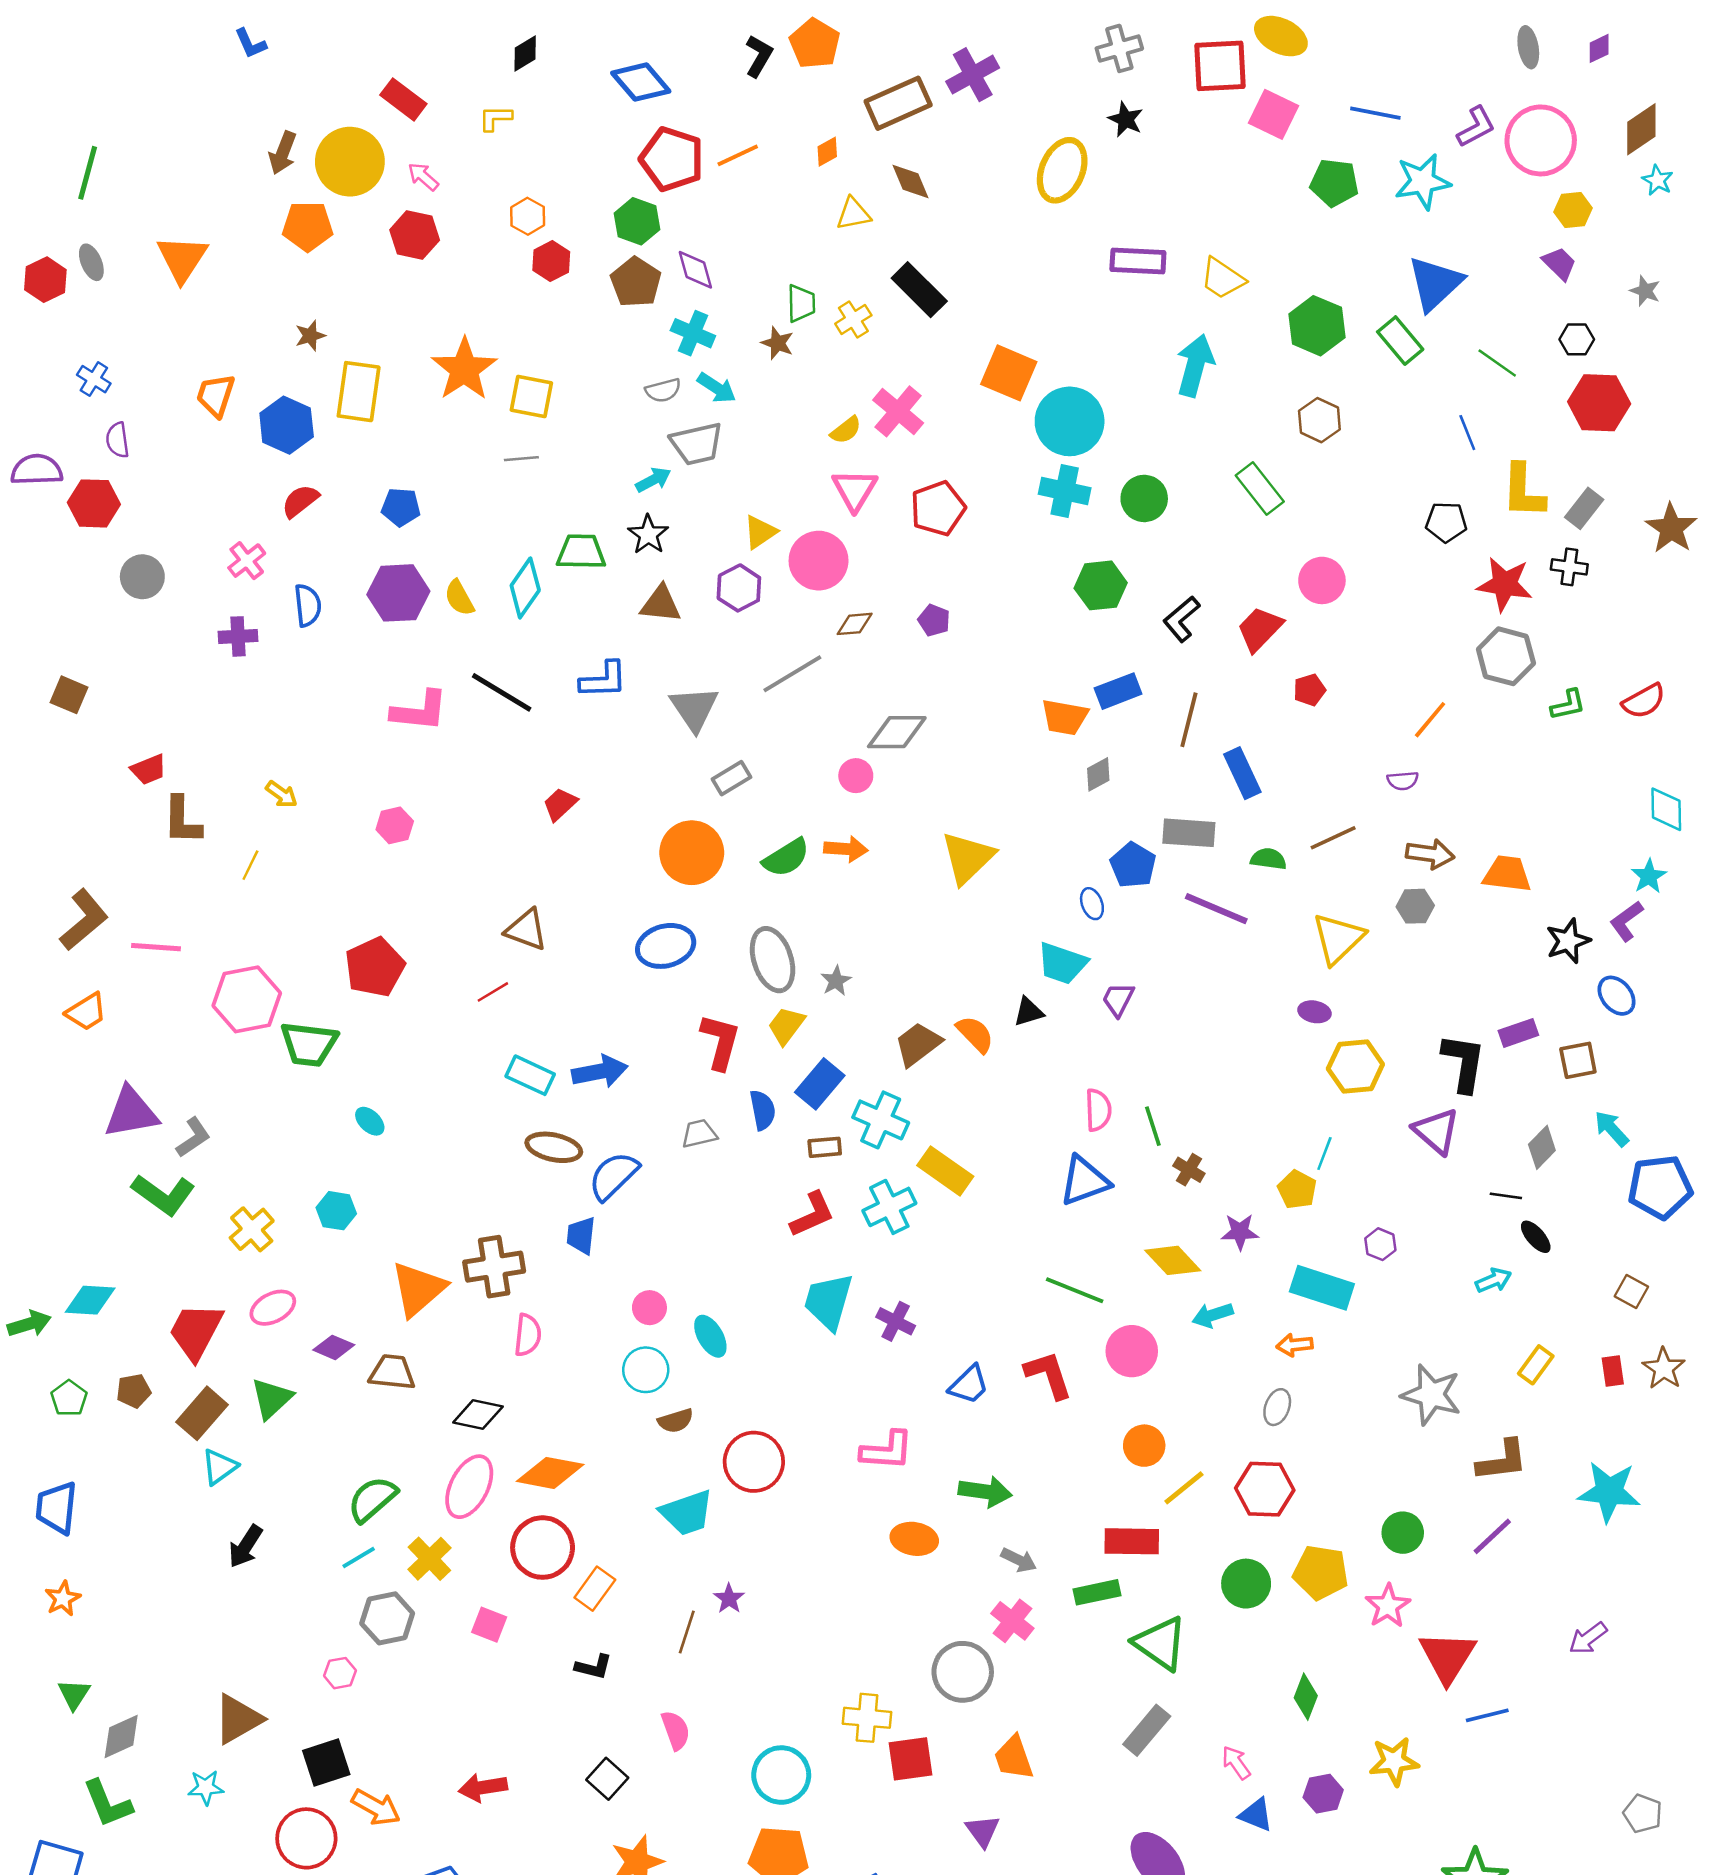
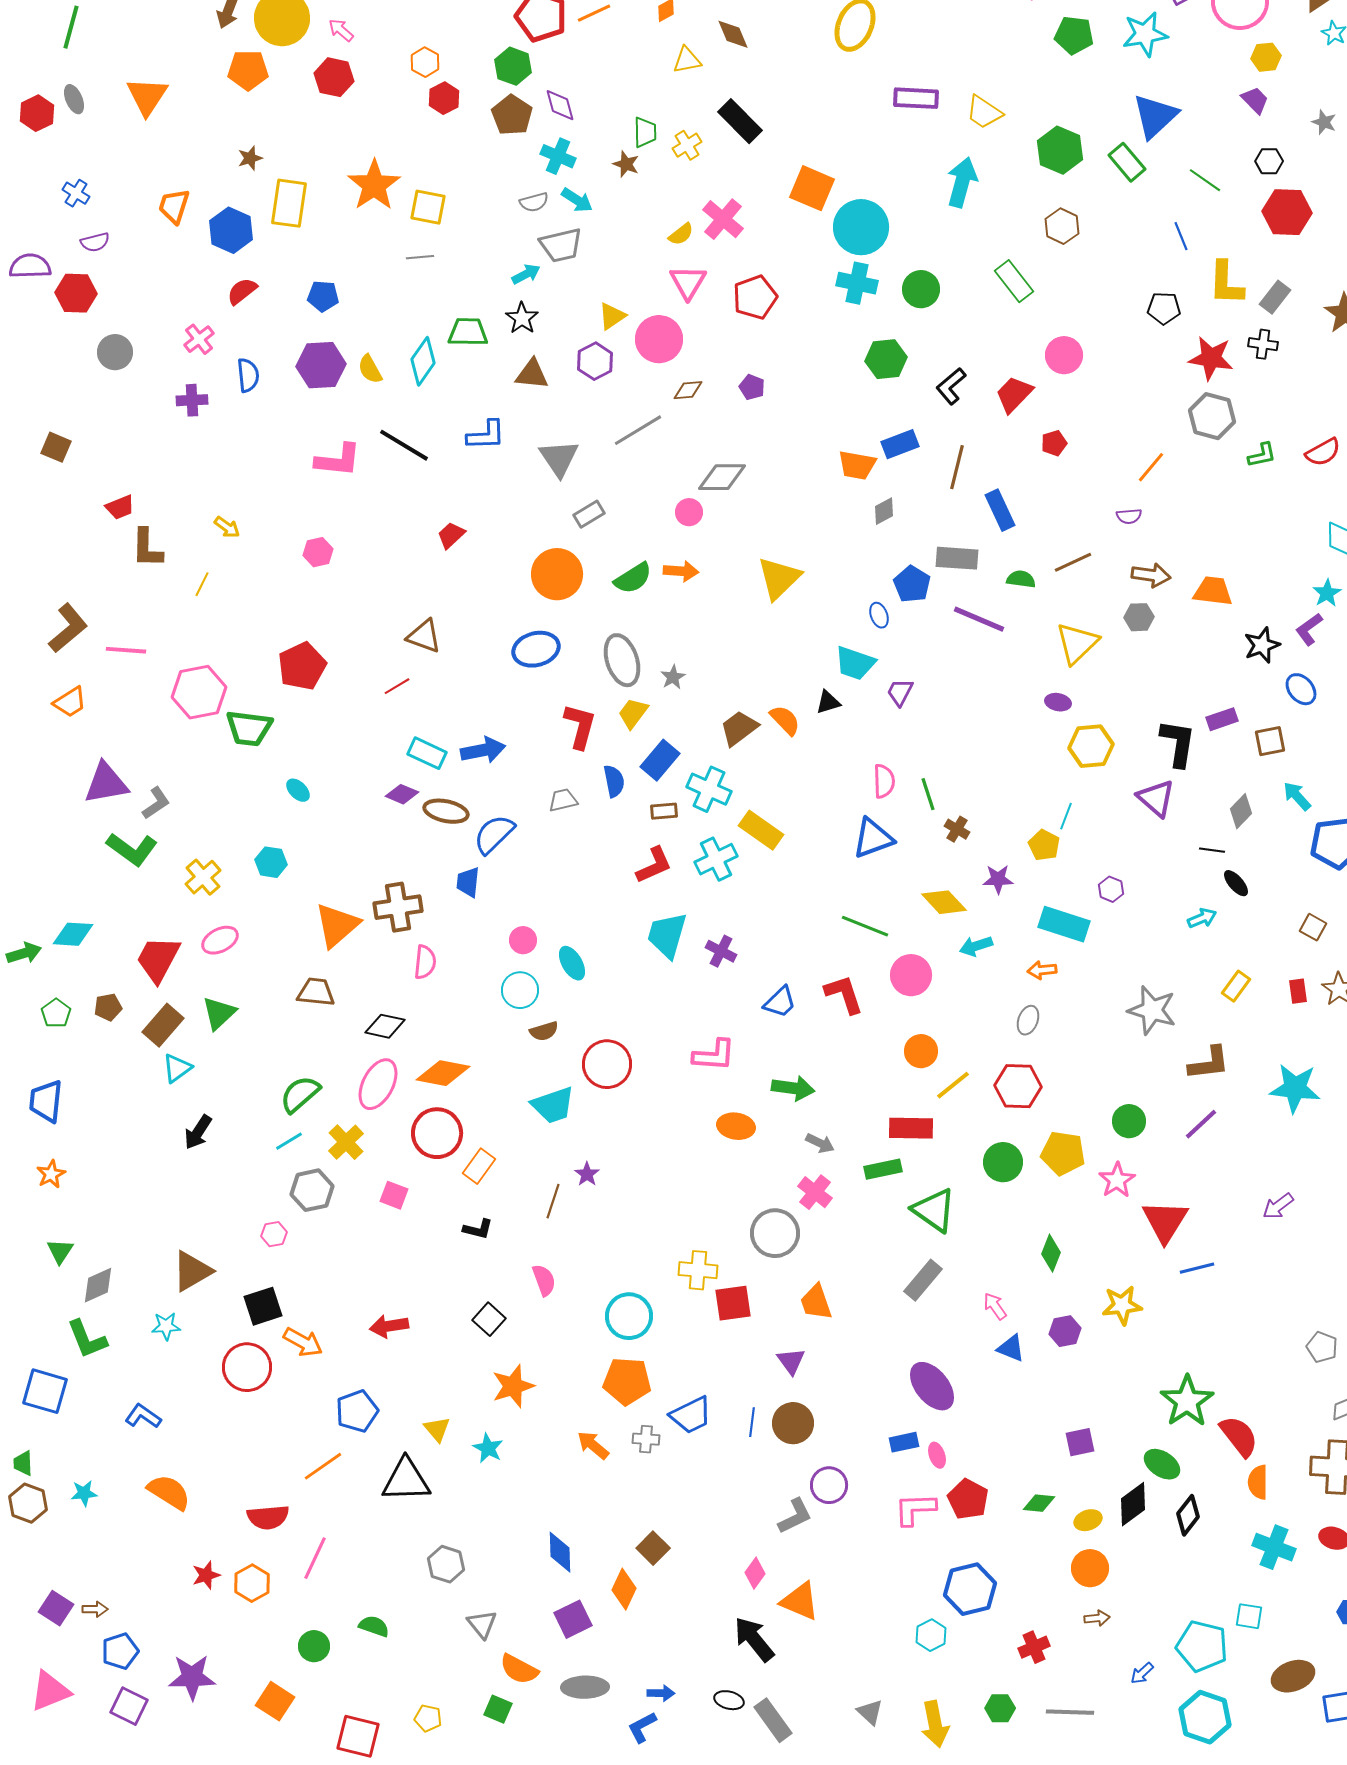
purple semicircle: (117, 440) -> (95, 242), turned -96
purple diamond: (334, 1347) -> (402, 794), moved

